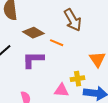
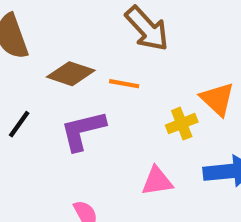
yellow cross: (78, 79) -> (182, 124), moved

